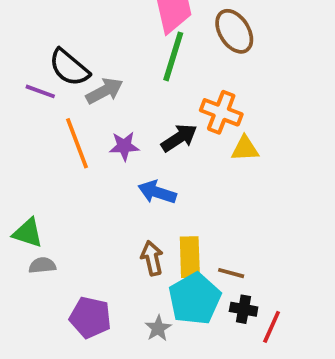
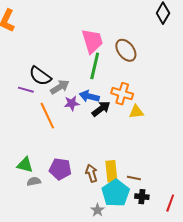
purple star: (124, 146) -> (72, 103), moved
blue arrow: (157, 192) -> (89, 96), moved
purple pentagon: (90, 317) -> (60, 169), moved
red line: (272, 327) -> (170, 203), moved

